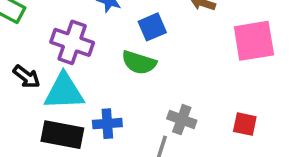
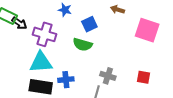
pink square: (254, 41) -> (147, 30), turned 30
black arrow: (27, 77) -> (19, 23), moved

